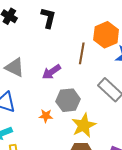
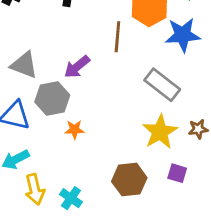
gray hexagon: (68, 100) -> (52, 98), moved
yellow star: (84, 125) -> (160, 132), moved

